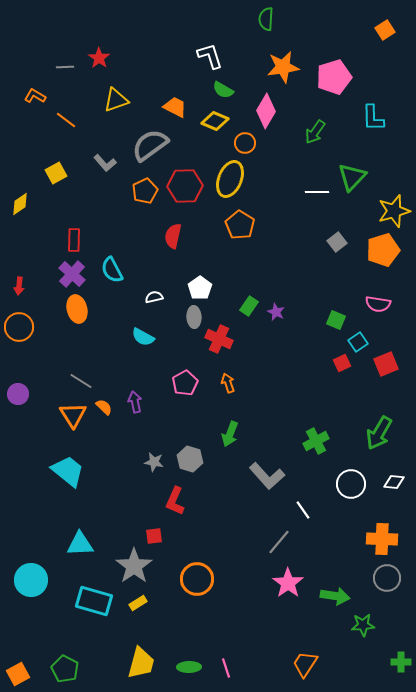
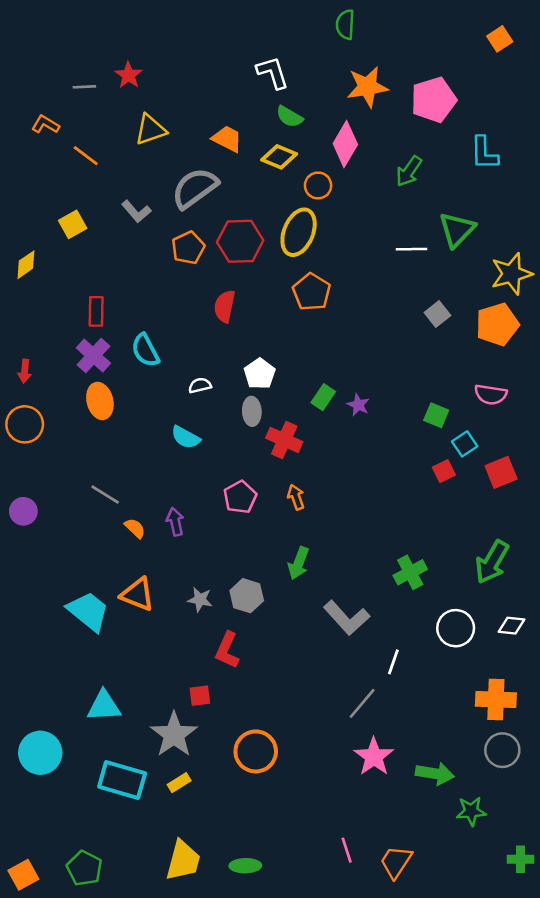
orange triangle: (73, 415) -> (138, 594), moved, turned -36
white line: (303, 510) -> (393, 662), turned 54
pink line: (226, 668) -> (347, 850), moved

